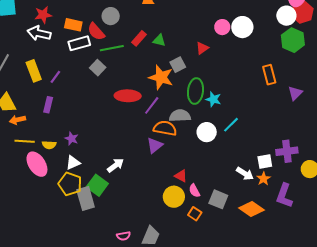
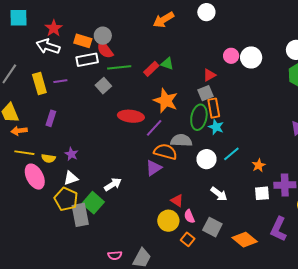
red star: (43, 15) -> (54, 28), turned -30
gray circle: (111, 16) -> (103, 36), moved
red rectangle: (139, 38) -> (151, 69), moved
gray square: (178, 65) -> (206, 93), moved
orange rectangle: (269, 75) -> (214, 108), moved
purple line: (55, 77) -> (60, 81), moved, turned 40
white arrow: (245, 174) -> (219, 194), moved
orange star: (264, 179) -> (259, 165), moved

